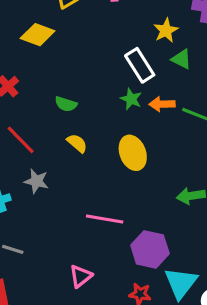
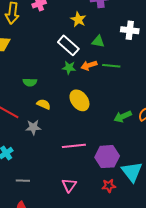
green triangle: (181, 59) -> (98, 42), moved
gray star: (36, 181) -> (33, 127), moved

